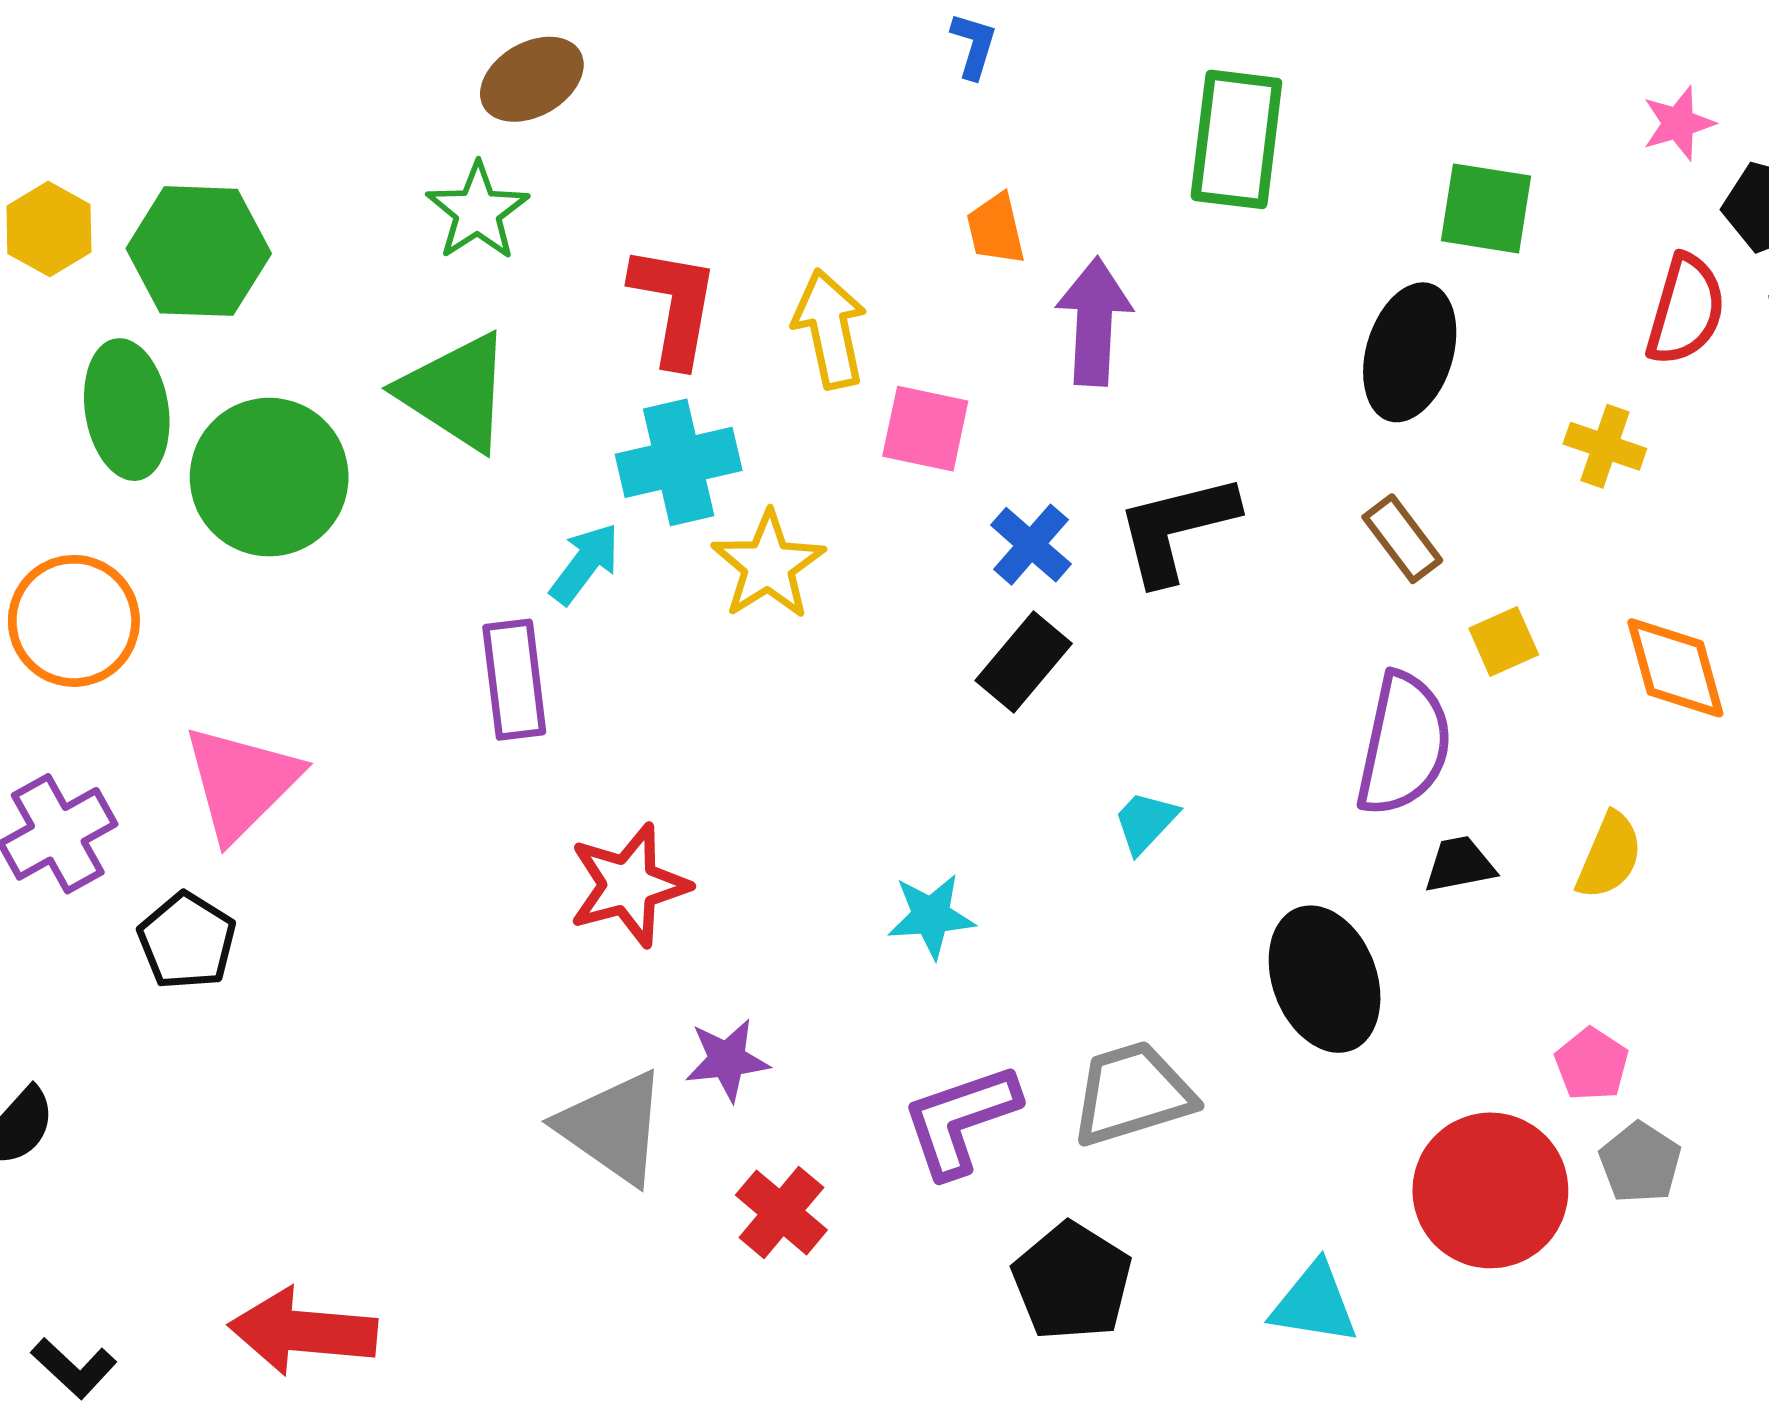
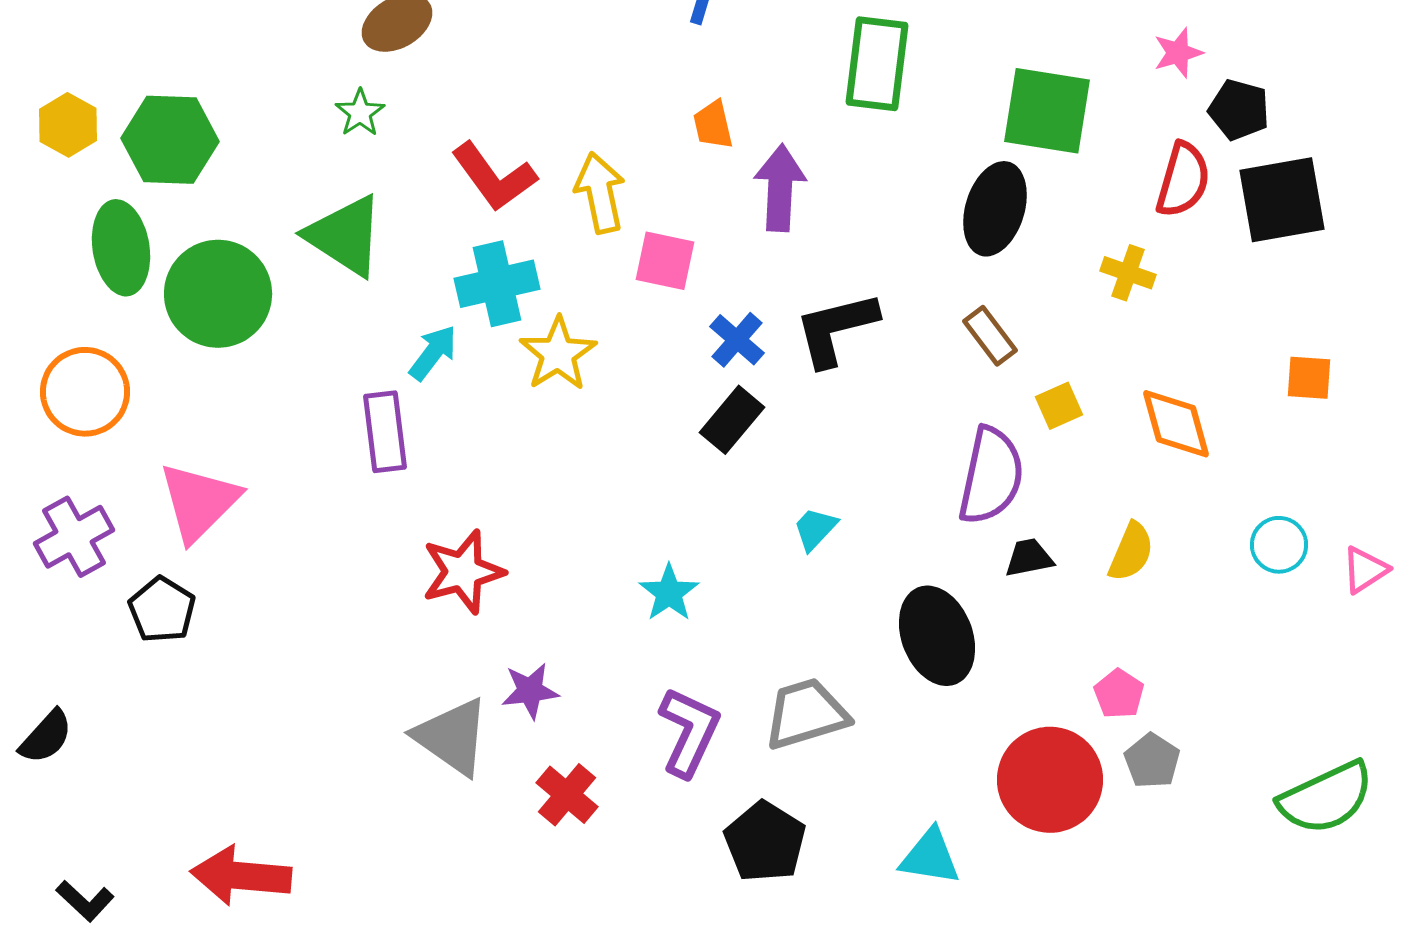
green square: (1486, 208) -> (1047, 111), size x1.4
green star: (478, 211) -> (360, 113), size x0.7
red L-shape: (674, 305) -> (494, 177), turned 134
cyan star: (931, 916) -> (669, 593), turned -30
purple L-shape: (961, 1120) -> (689, 732), turned 134

